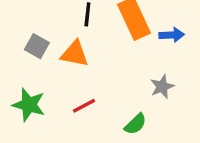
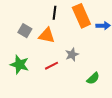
gray star: (162, 87) -> (72, 55), moved
green semicircle: (135, 124) -> (93, 78), moved

